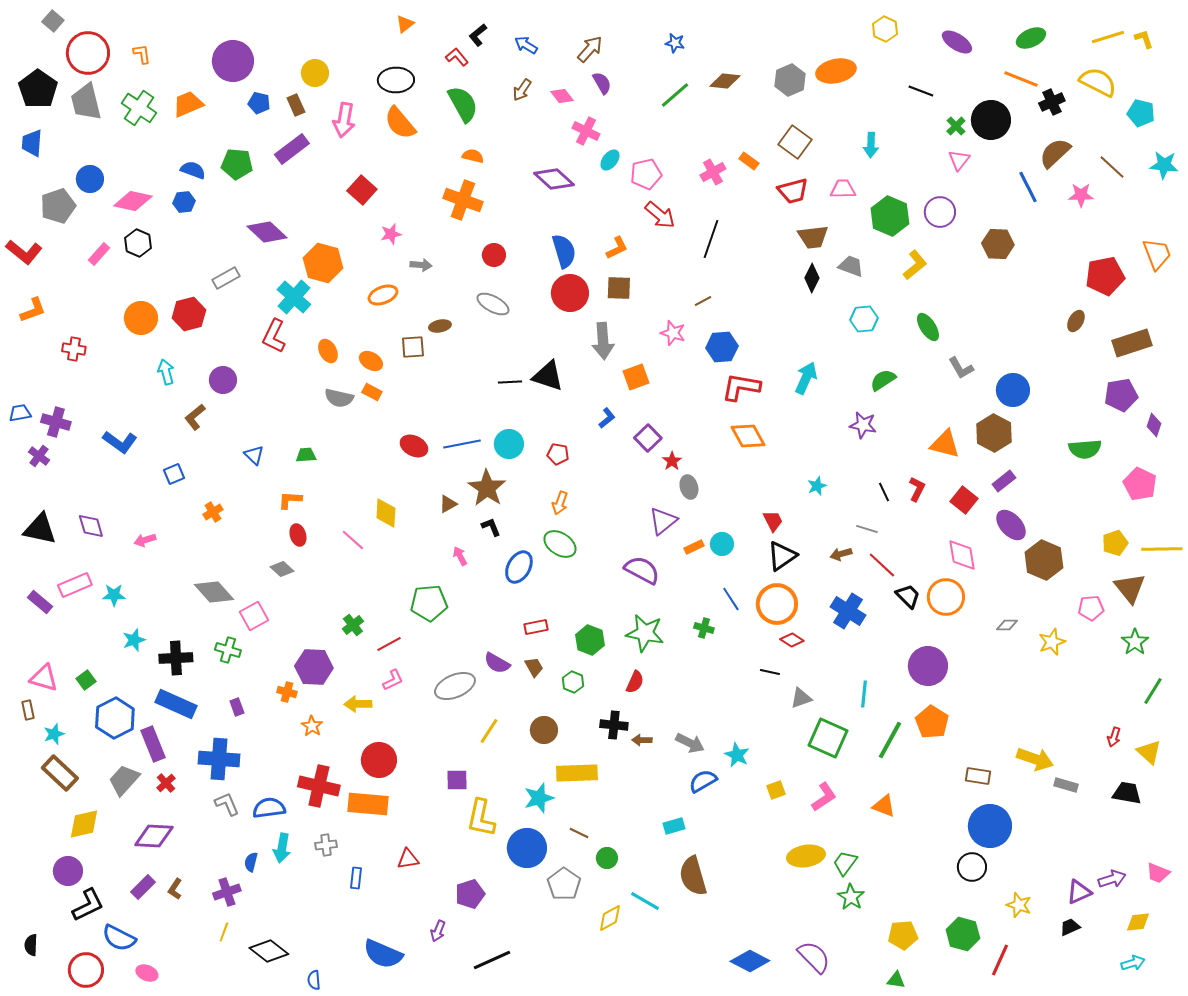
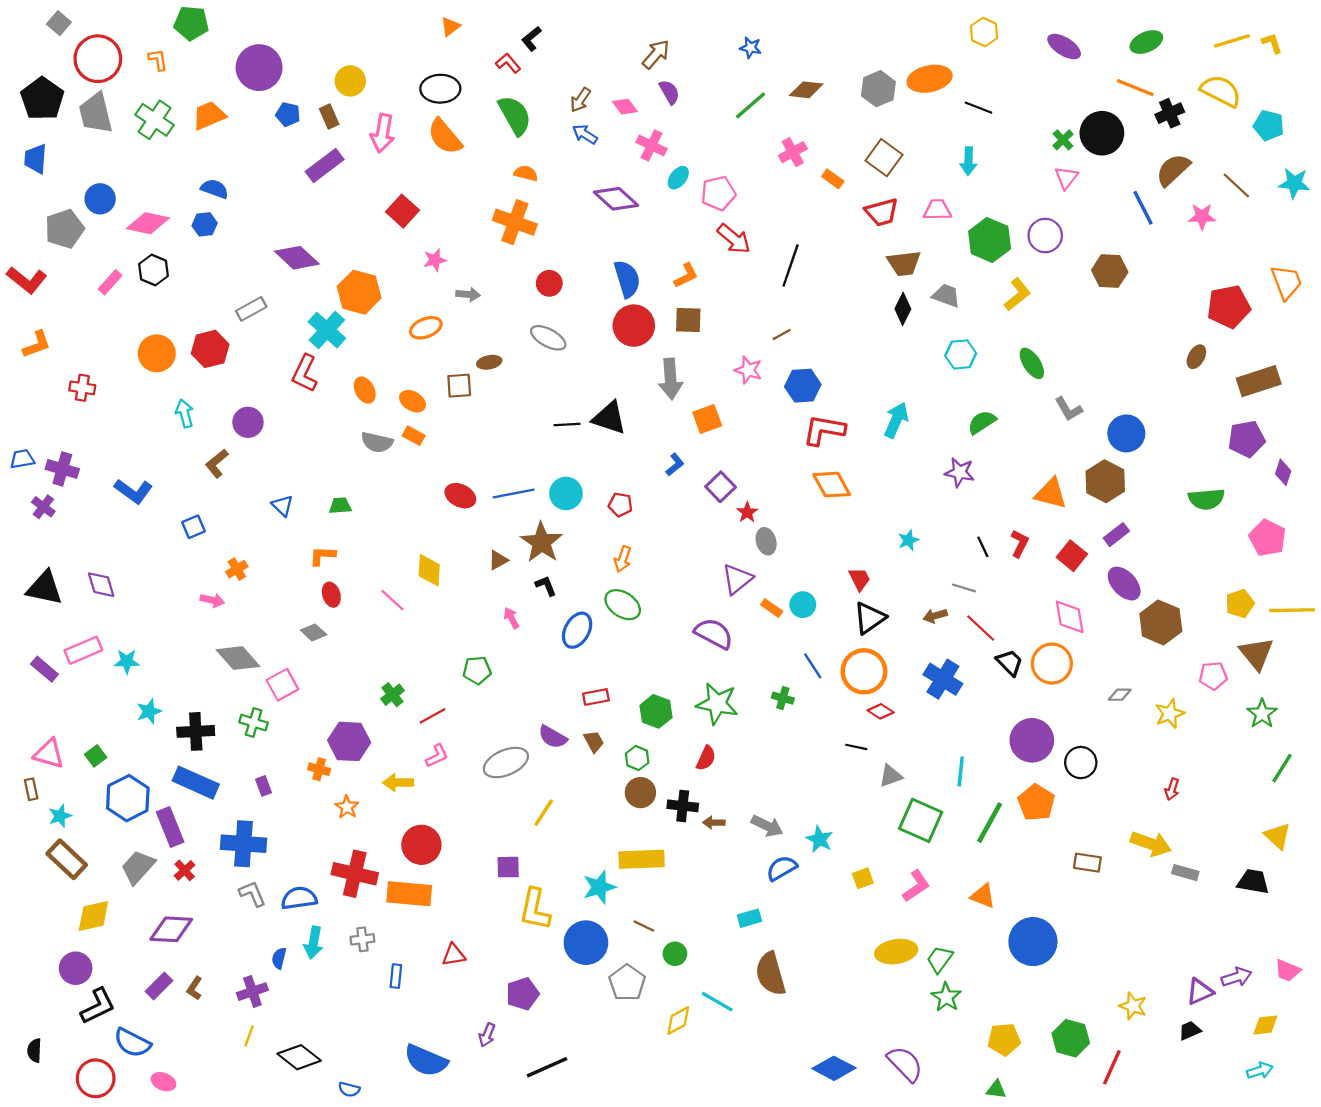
blue arrow: (526, 45) -> (585, 134), moved
black line: (921, 91) -> (978, 108), moved
green pentagon: (237, 164) -> (191, 23), moved
pink cross: (713, 172) -> (793, 152), moved
pink arrow: (145, 540) -> (212, 600), moved, turned -150
orange rectangle: (694, 547) -> (772, 608), turned 60
green pentagon: (429, 603) -> (477, 670), size x0.7
brown circle: (544, 730) -> (640, 793), moved
red arrow: (1114, 737) -> (1172, 789), moved
blue circle: (990, 826) -> (1033, 942), moved
black circle: (972, 867) -> (1081, 763), moved
blue semicircle: (314, 980) -> (349, 1089), turned -72

